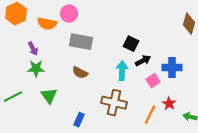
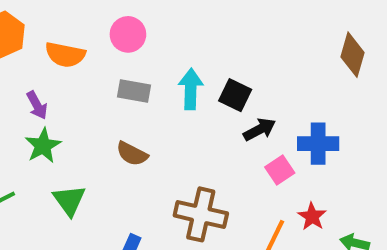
pink circle: (69, 14) -> (128, 34), moved
gray rectangle: (81, 42) -> (134, 91), size x0.7
green star: (36, 69) -> (43, 146), turned -30
cyan arrow: (122, 71) -> (191, 89), moved

